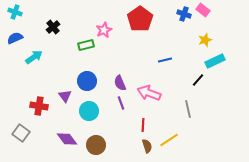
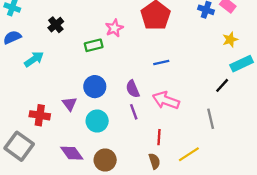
blue line: (165, 60) -> (161, 63), moved
gray square: (21, 133) -> (19, 146), size x1.4
brown semicircle: (147, 146) -> (154, 161), moved

